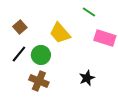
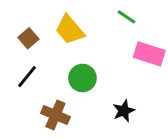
yellow trapezoid: (60, 33) -> (70, 30), moved
green circle: (41, 55) -> (82, 78), moved

